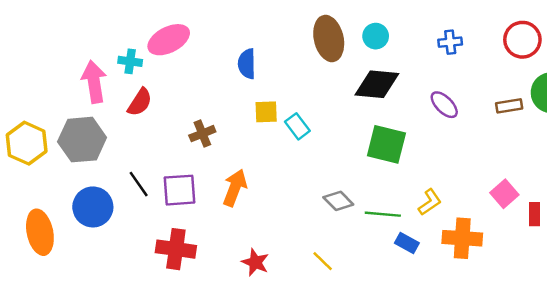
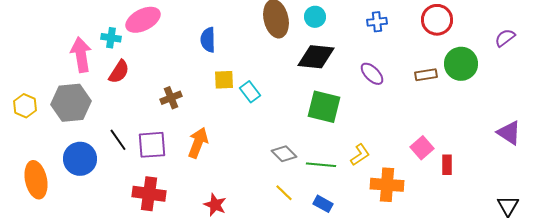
yellow hexagon: (27, 143) -> (25, 106), size x0.7
blue rectangle: (407, 243) -> (323, 204), moved
yellow line: (323, 261) -> (284, 193), moved

